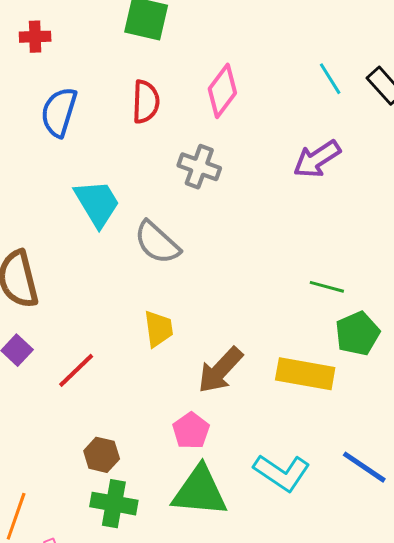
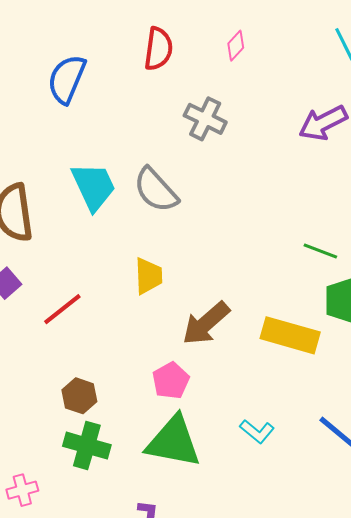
pink diamond: (222, 91) -> (236, 46), size x0.6
blue semicircle: (59, 112) -> (67, 79), moved
cyan trapezoid: (97, 203) -> (94, 186), moved
cyan L-shape: (282, 473) -> (257, 431), size x0.6

